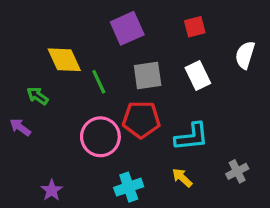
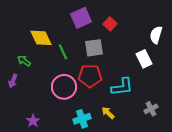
red square: (195, 27) -> (110, 24), moved, turned -32
white rectangle: (198, 75) -> (144, 59), moved
purple arrow: (20, 127) -> (13, 81), turned -104
yellow arrow: (182, 178) -> (108, 113), moved

